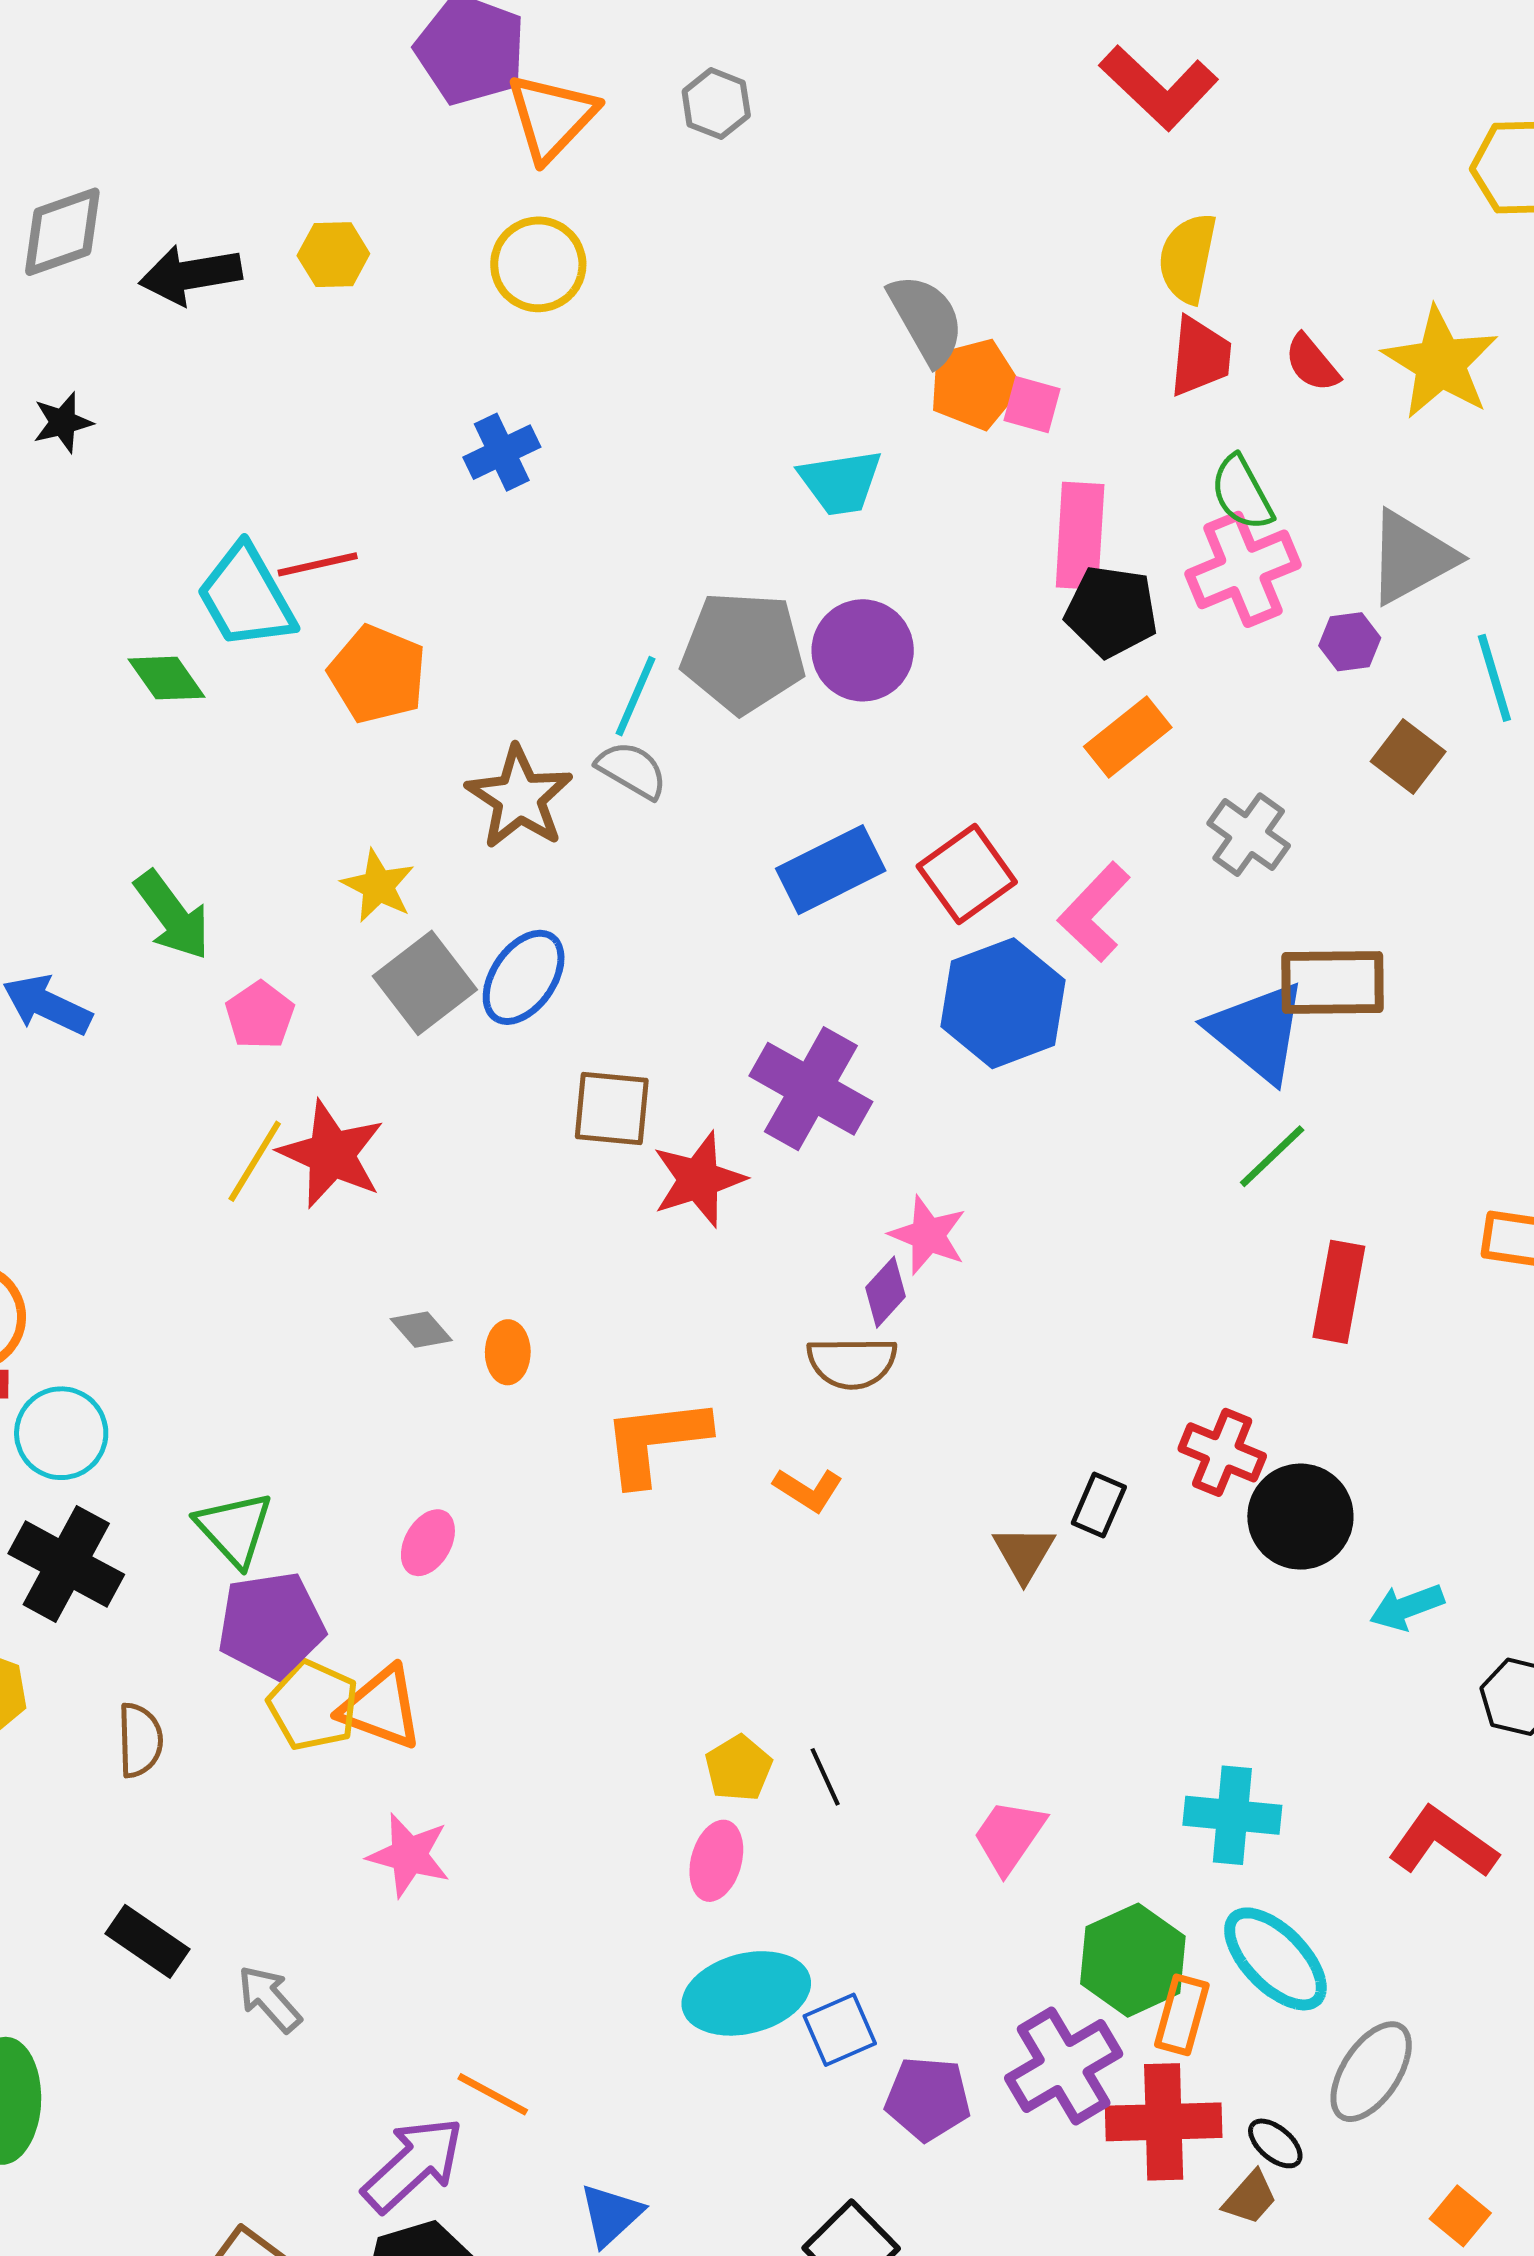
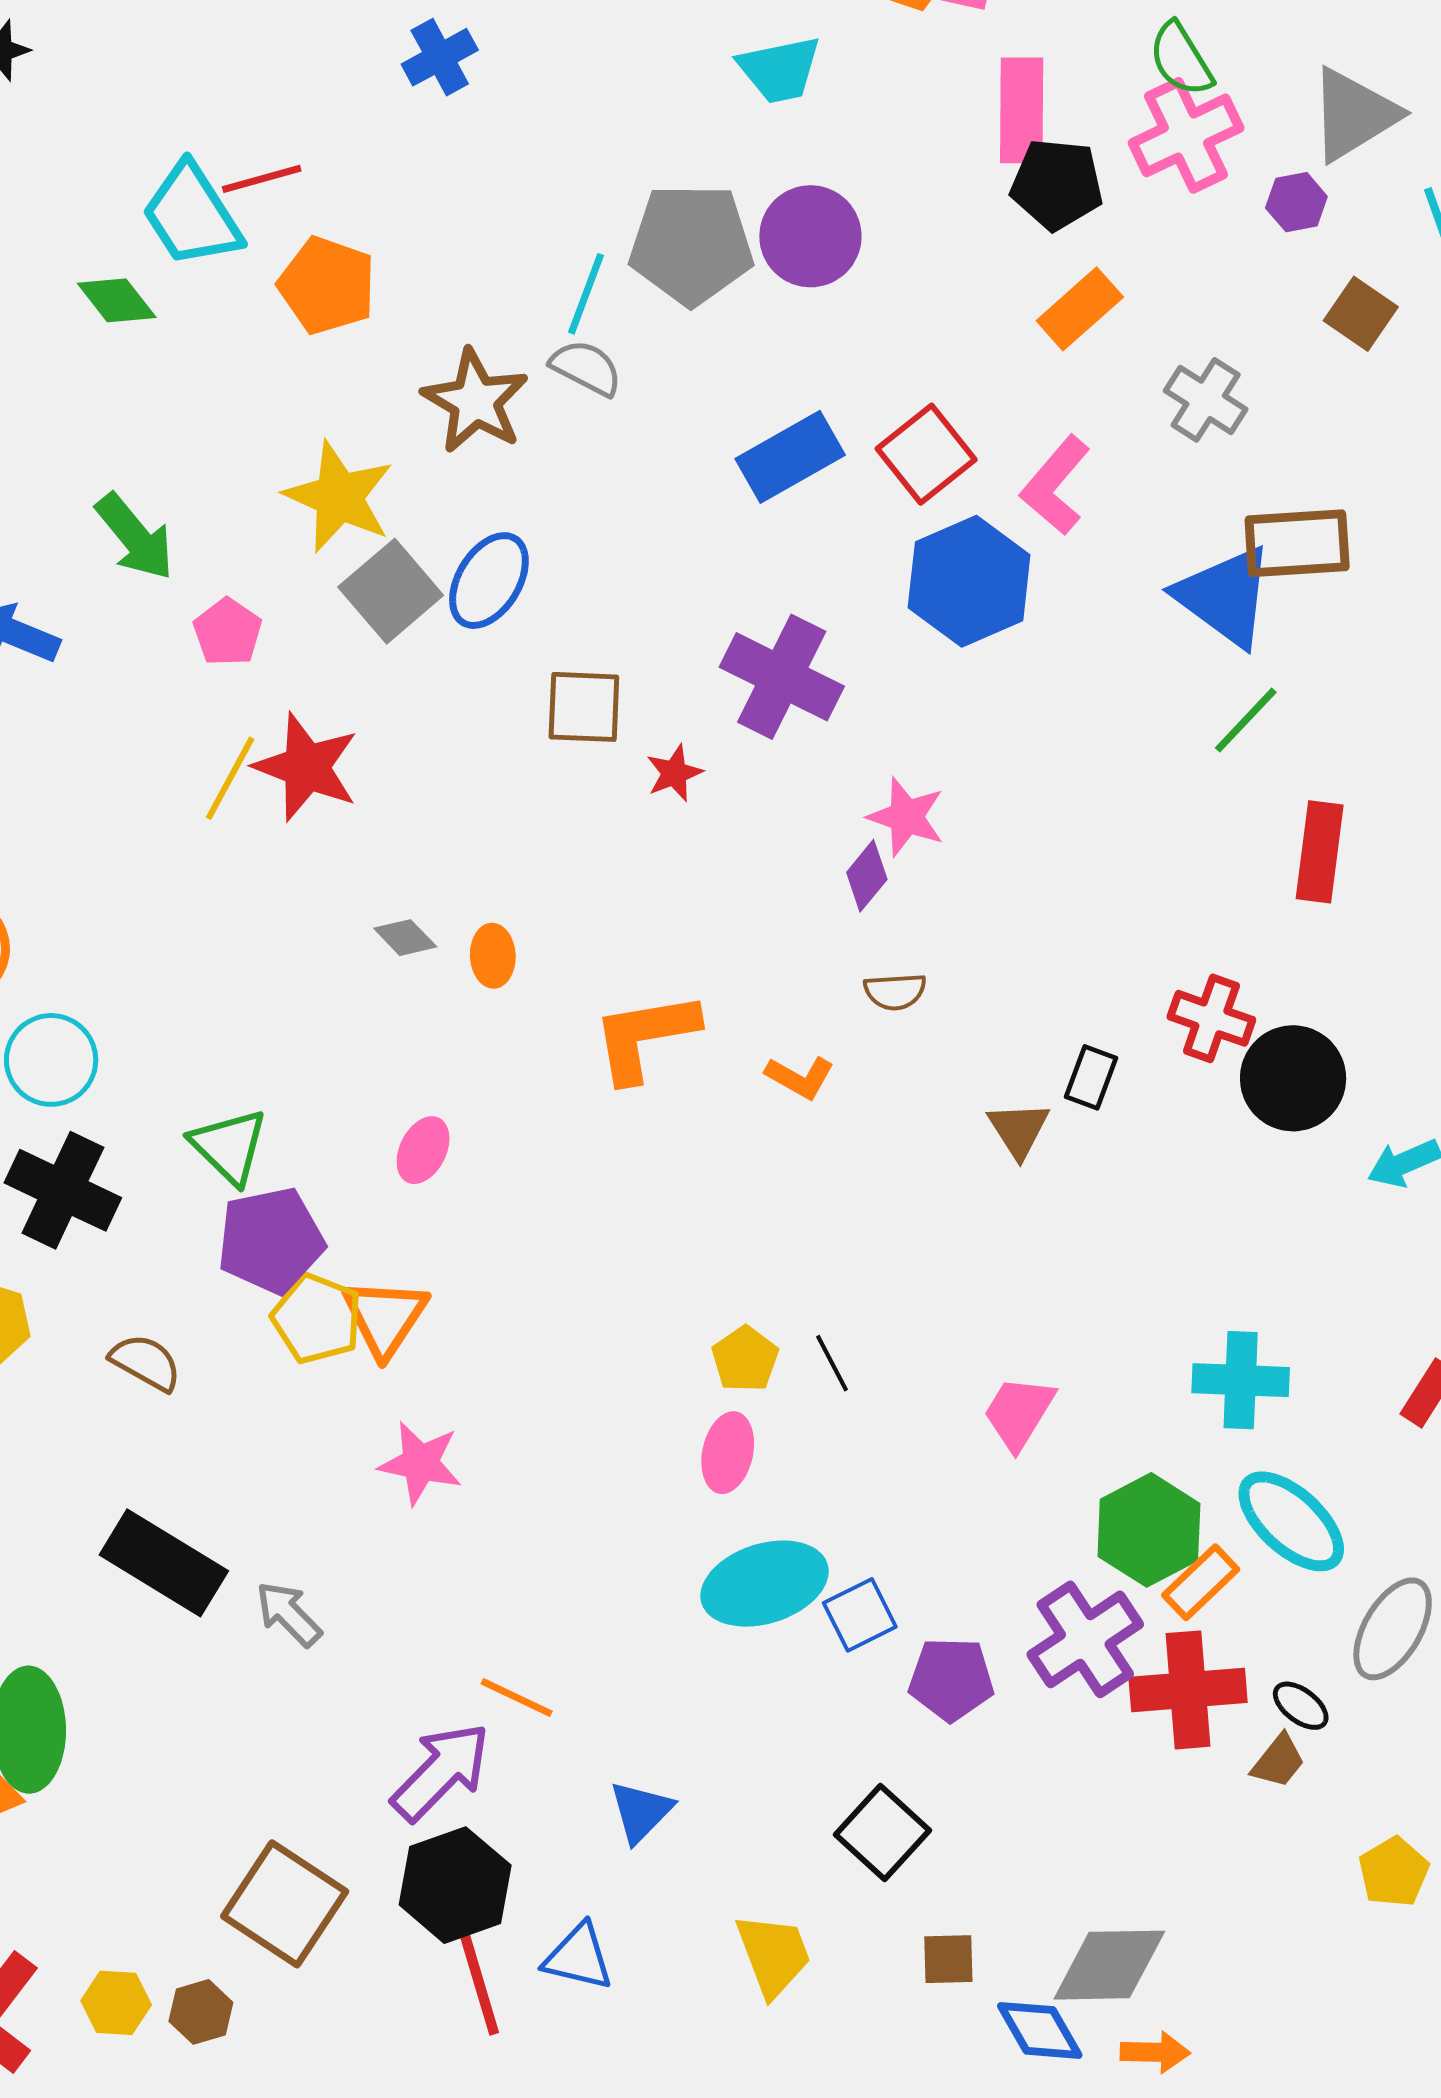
yellow star: (378, 886) -> (339, 497), size x1.5
red star: (699, 1179) -> (674, 773), size x0.6
brown semicircle: (852, 1363) -> (895, 992), moved, size x0.7
orange triangle: (381, 1708) -> (385, 1317), turned 46
brown semicircle: (140, 1740) -> (146, 1362), turned -56
black rectangle: (147, 1941) -> (164, 1563), size x1.5
orange rectangle: (1182, 2015) -> (1201, 1582), turned 34

